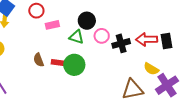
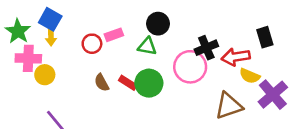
red circle: (36, 11) -> (92, 44), moved
pink circle: (102, 36) -> (190, 67), moved, size x1.6
red arrow: (147, 39) -> (236, 57), moved
red rectangle: (58, 63) -> (128, 83), turned 32

